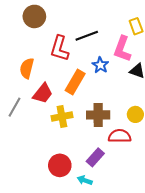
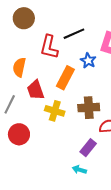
red trapezoid: (43, 93) -> (36, 90), turned 125
yellow cross: (62, 117) -> (55, 111), turned 30
red circle: (60, 165) -> (19, 134), moved

